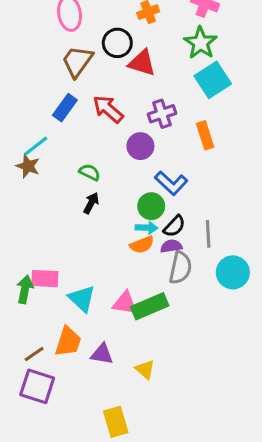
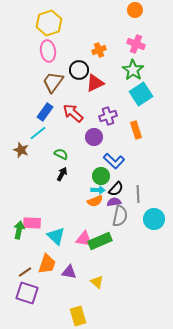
red triangle: (142, 63) -> (95, 83), turned -42
cyan line: (36, 146) -> (38, 133), moved

